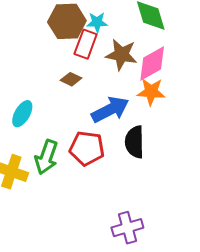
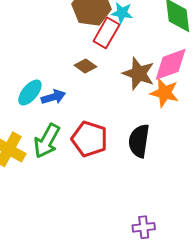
brown star: (121, 55) -> (139, 73), moved
blue arrow: (110, 110) -> (53, 97), moved, size x0.6
purple cross: (127, 228) -> (144, 227), moved, size x0.7

